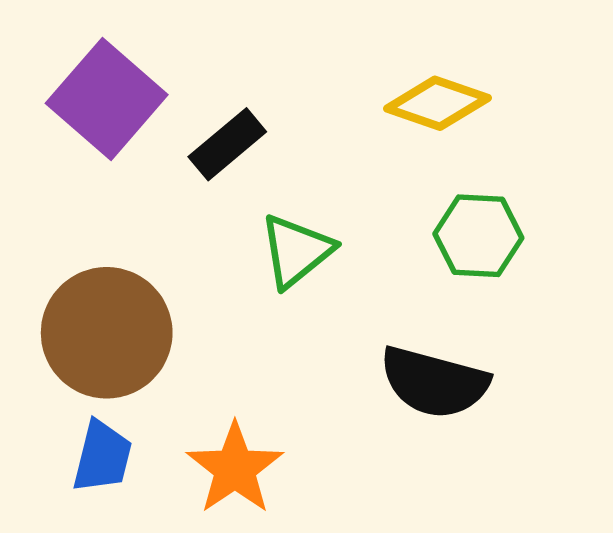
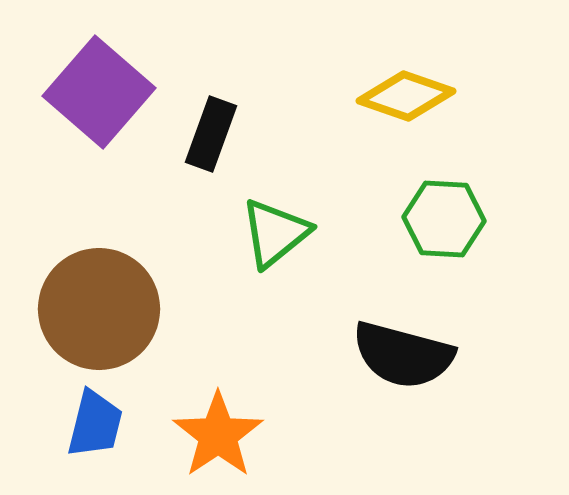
black rectangle: (227, 144) -> (211, 134), turned -30

